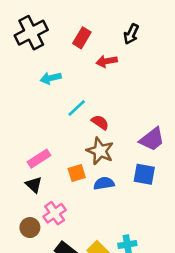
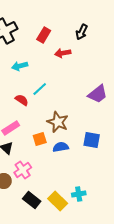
red semicircle: (100, 122) -> (22, 100), moved
purple trapezoid: (152, 139) -> (98, 94), moved

